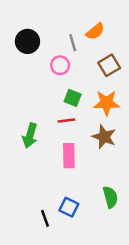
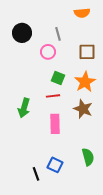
orange semicircle: (95, 31) -> (82, 13), moved, turned 35
brown square: (109, 65) -> (87, 52), turned 30
orange star: (107, 103) -> (85, 82), turned -30

